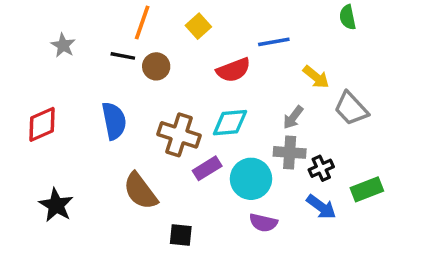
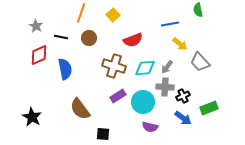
blue line: (274, 42) -> (170, 24), moved
black line: (123, 56) -> (61, 37), moved
cyan diamond: (230, 123) -> (145, 68), moved
red diamond: (42, 124) -> (39, 55), moved
brown cross: (179, 135) -> (114, 66), moved

